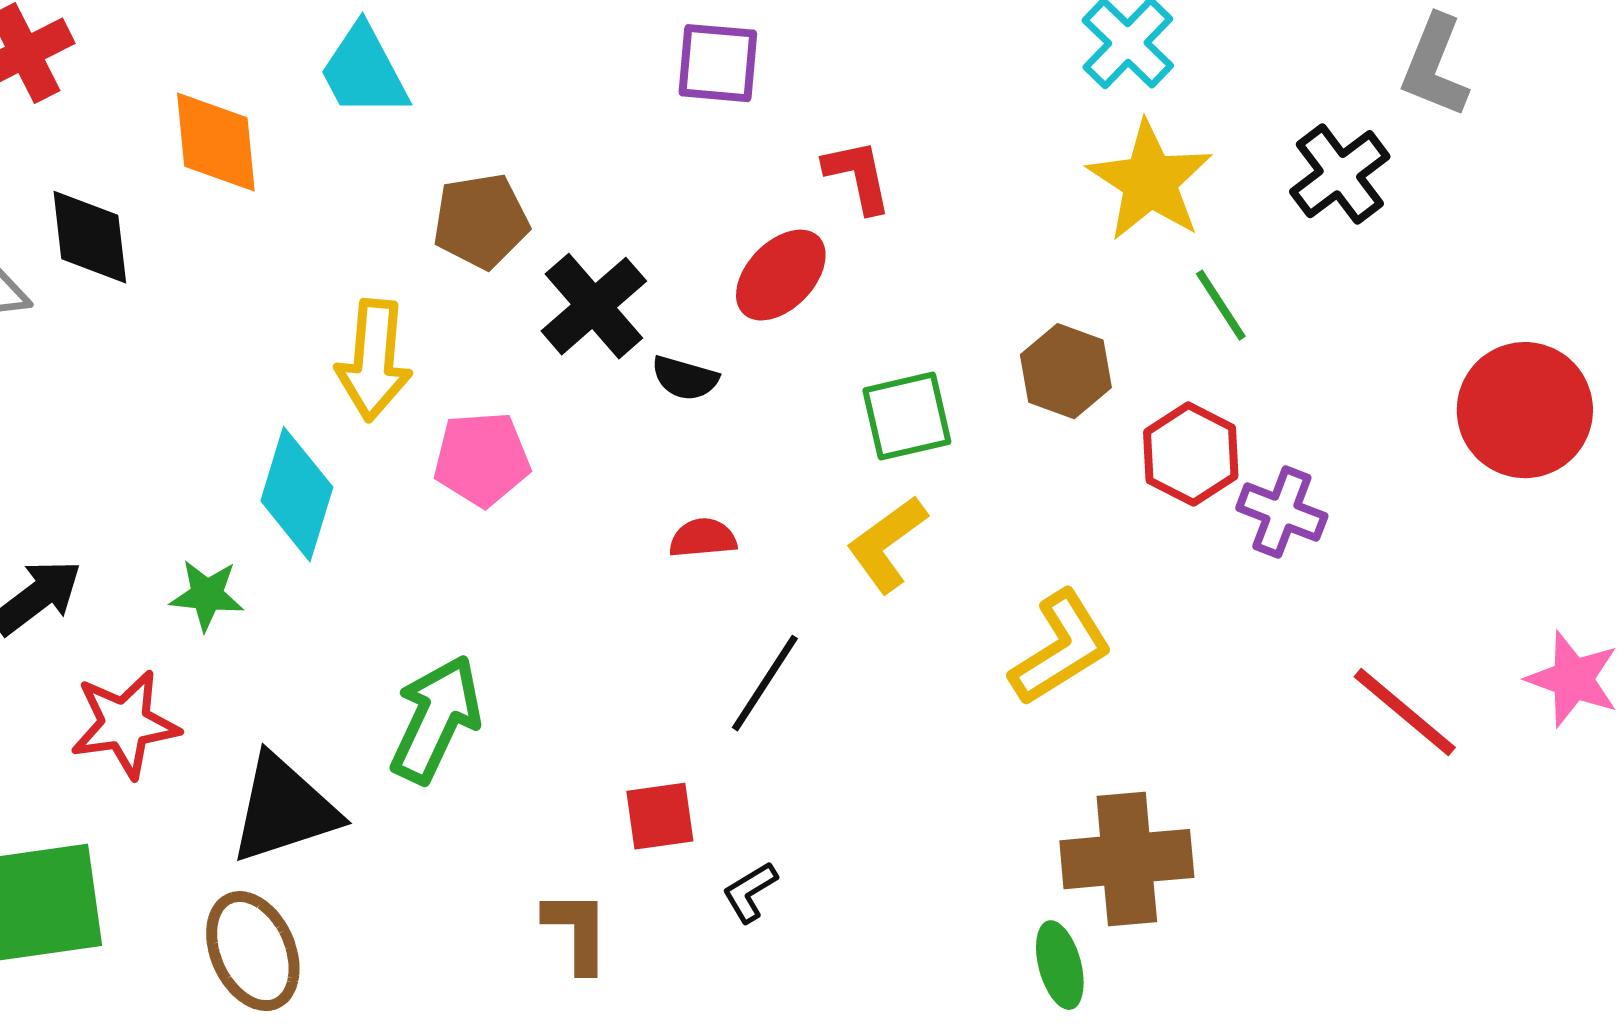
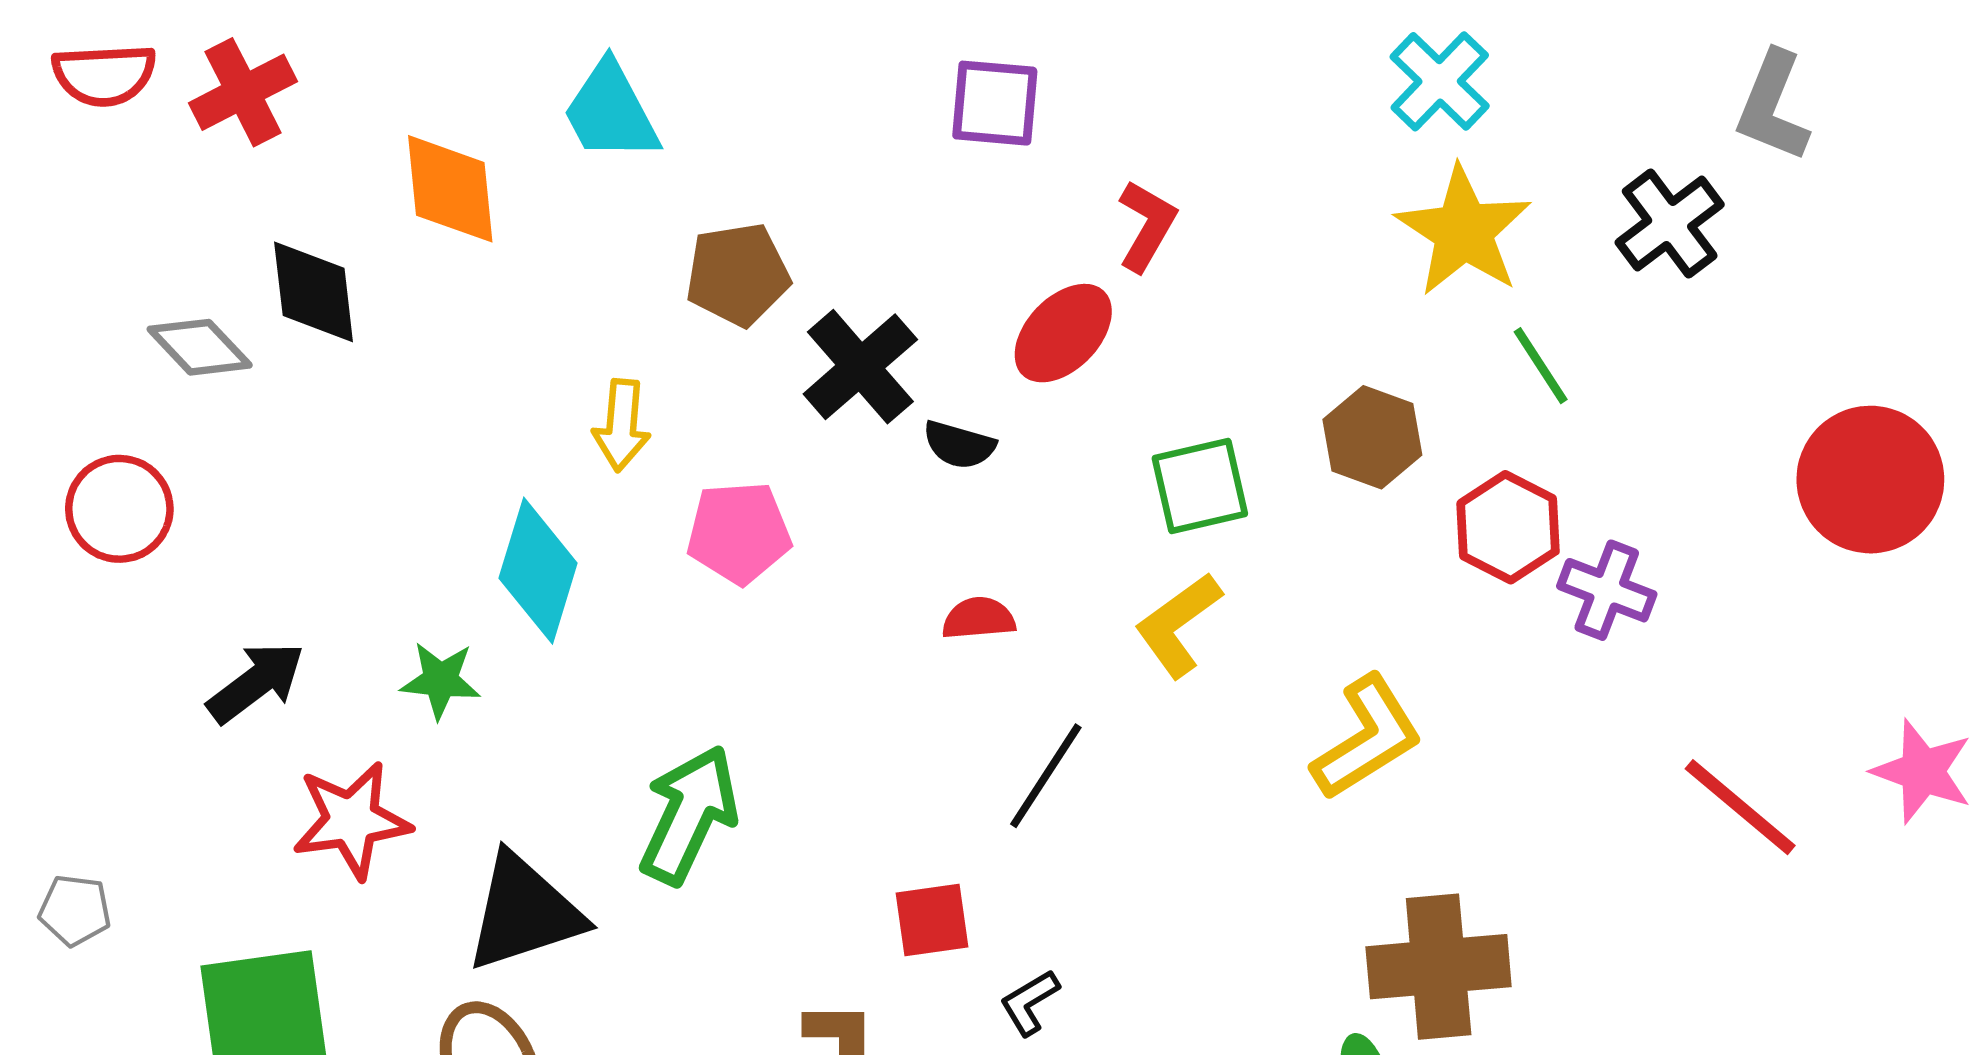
red L-shape: (858, 176) -> (1147, 226), turned 42
yellow arrow: (374, 360) -> (622, 425), size x0.7

